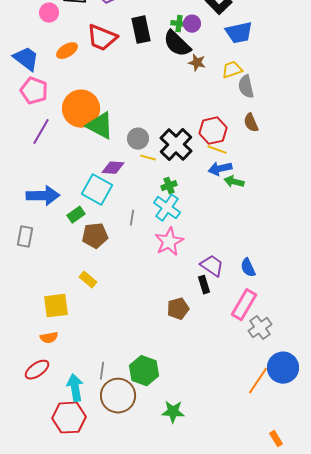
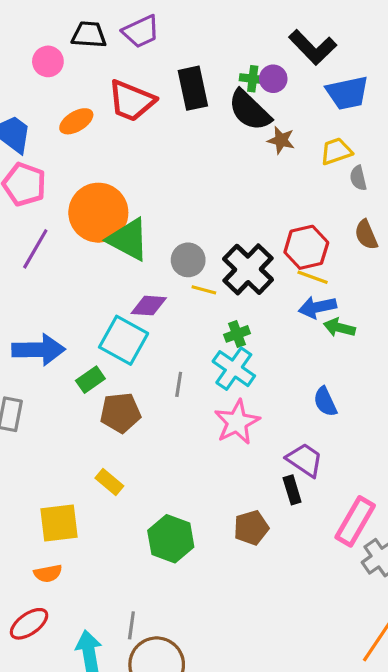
gray semicircle: (246, 87) -> (358, 178), size x0.7
blue semicircle: (248, 268) -> (325, 402), moved
green hexagon: (144, 371) -> (171, 539), moved

